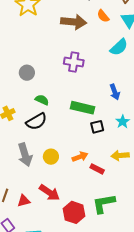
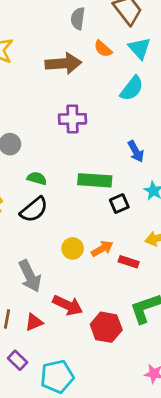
gray arrow: (25, 155) -> (30, 276), moved
yellow circle: (51, 157) -> (73, 248), moved

